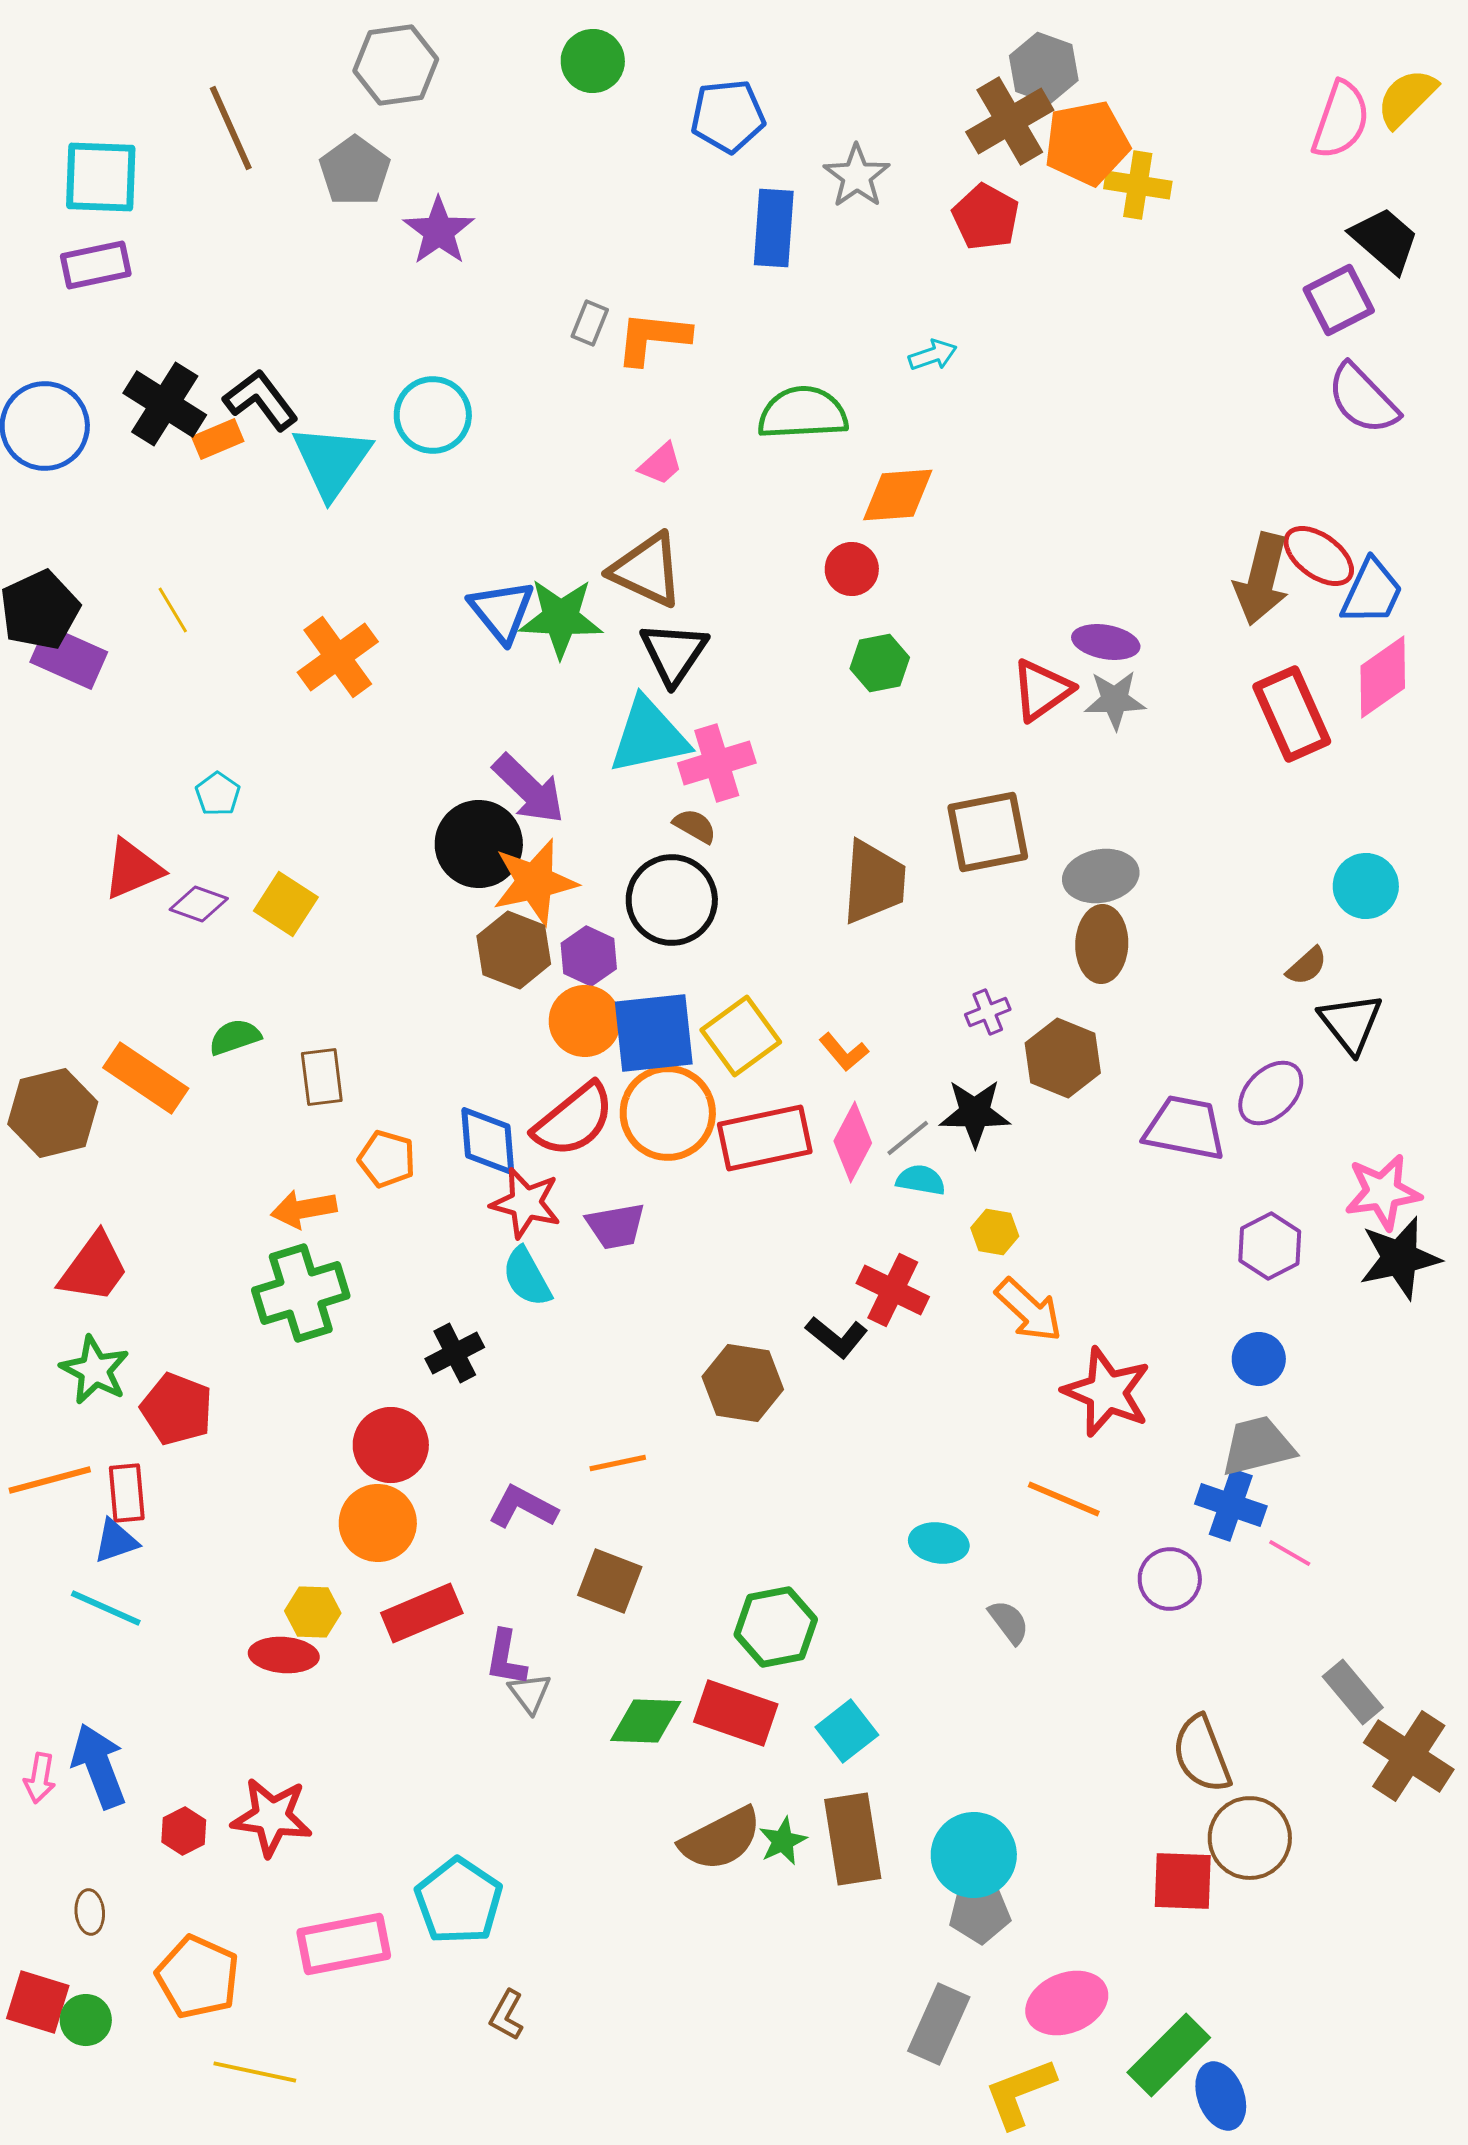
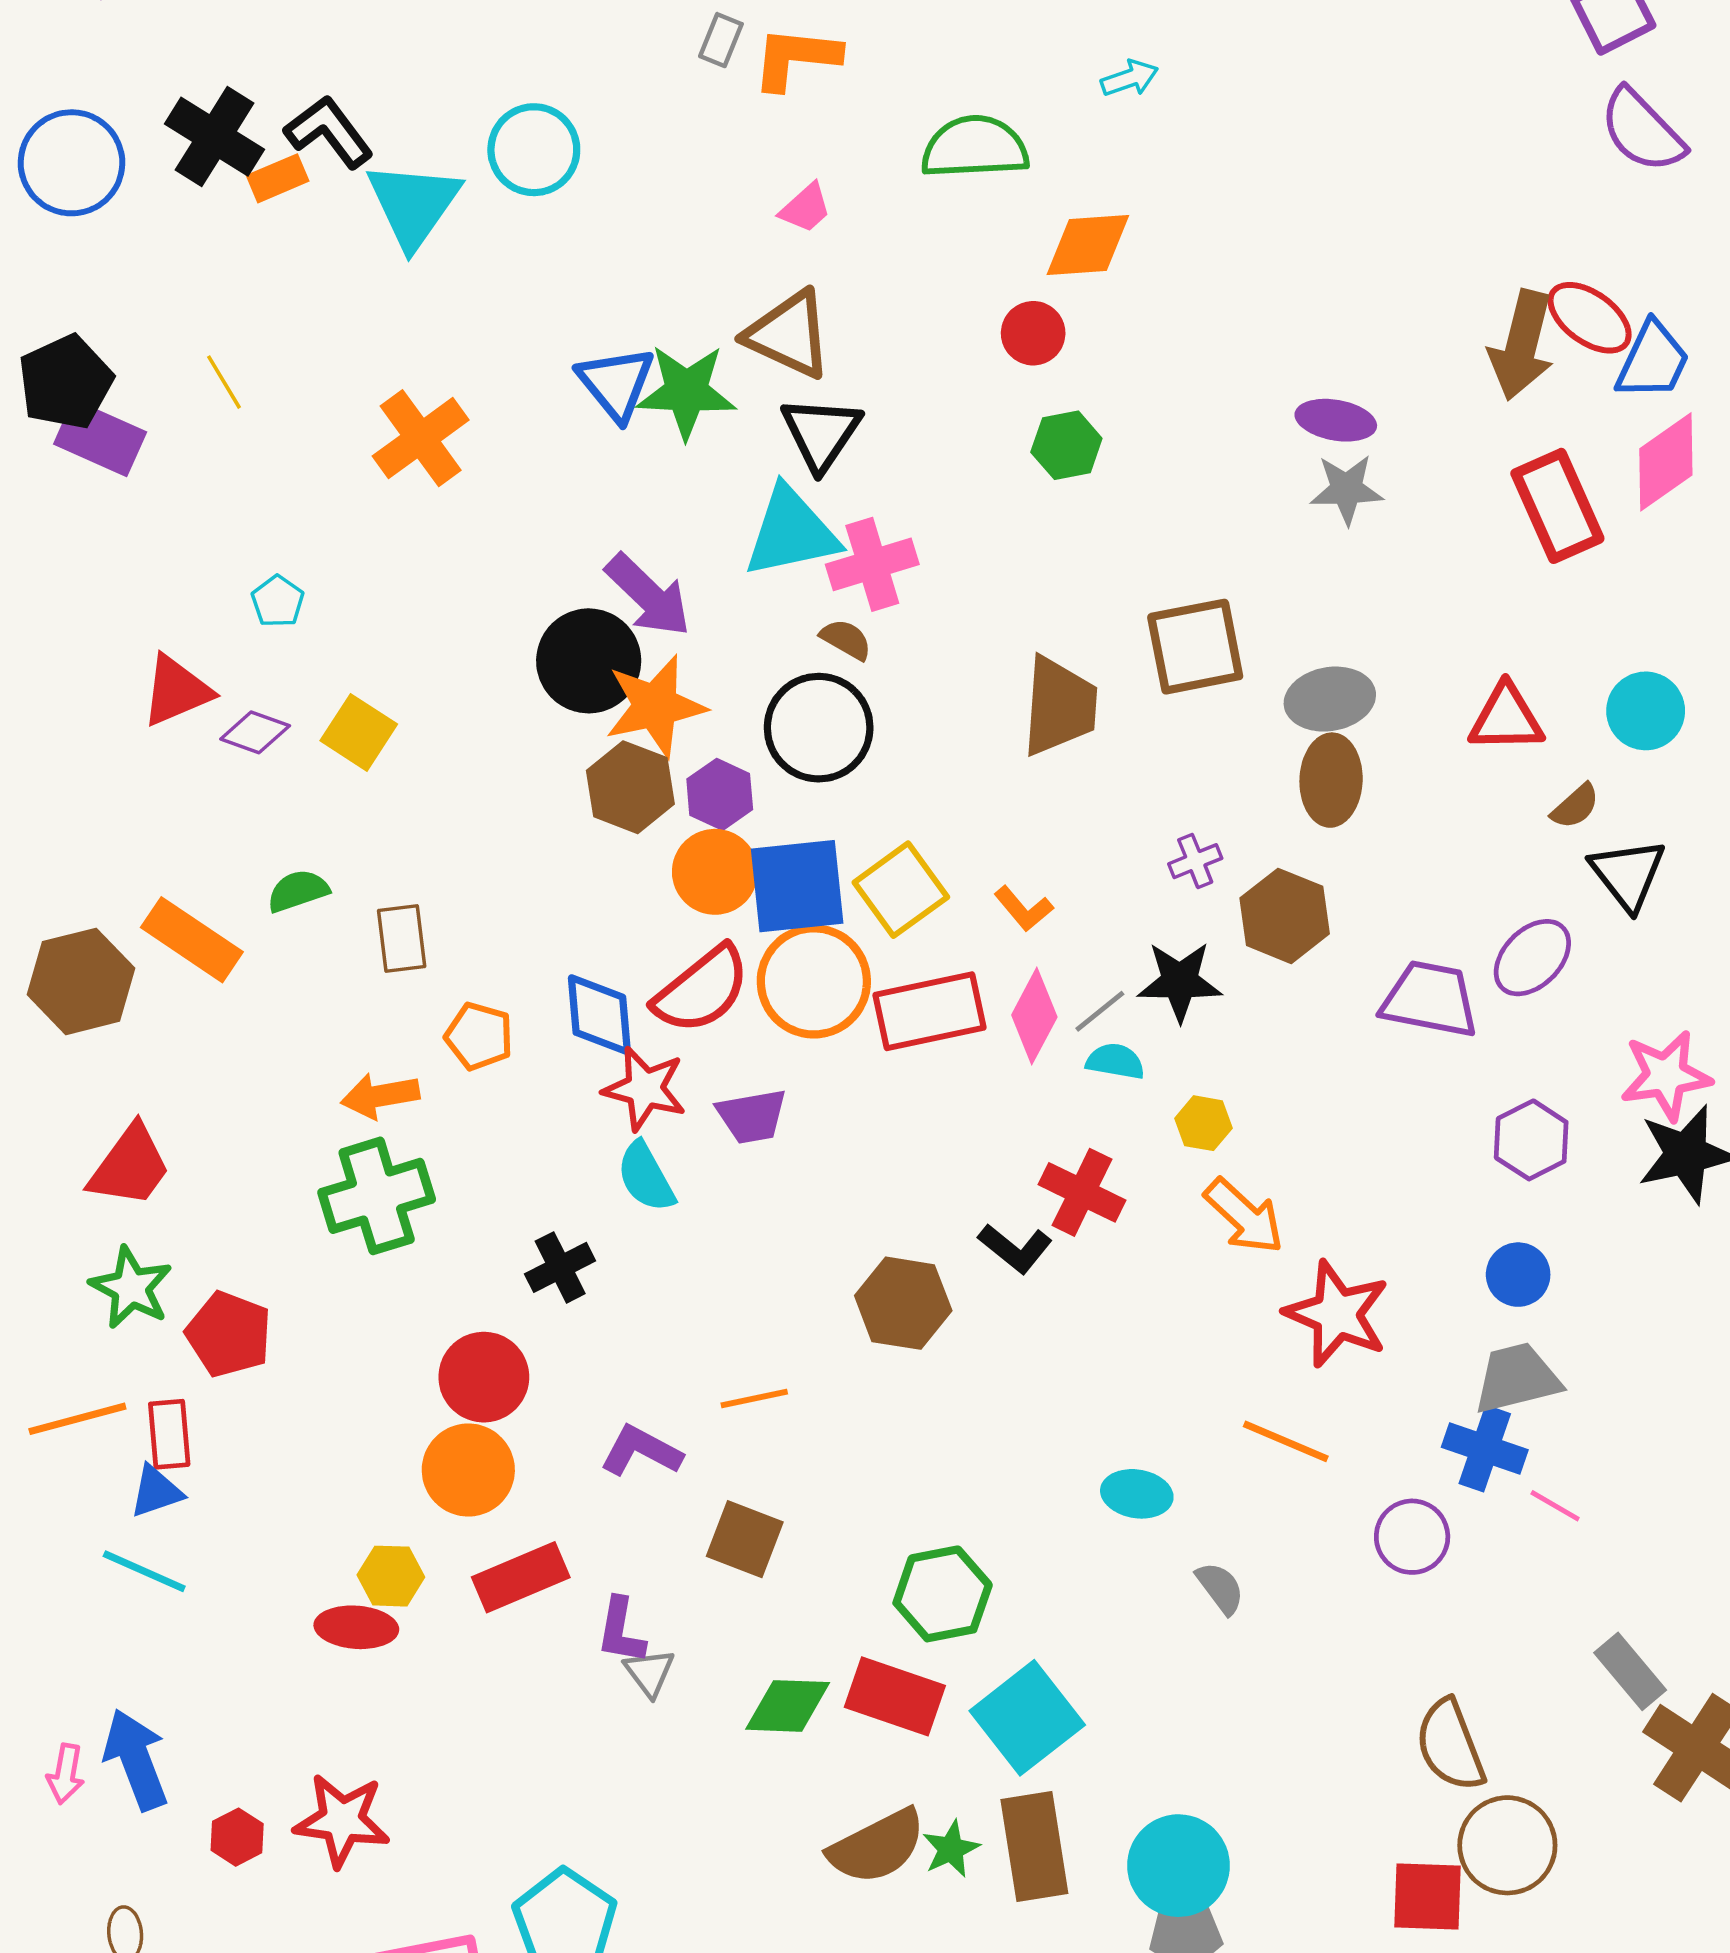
red triangle: (1042, 690) -> (1506, 718), moved, turned 34
cyan square: (847, 1731) -> (1027, 1718), size x1.5

